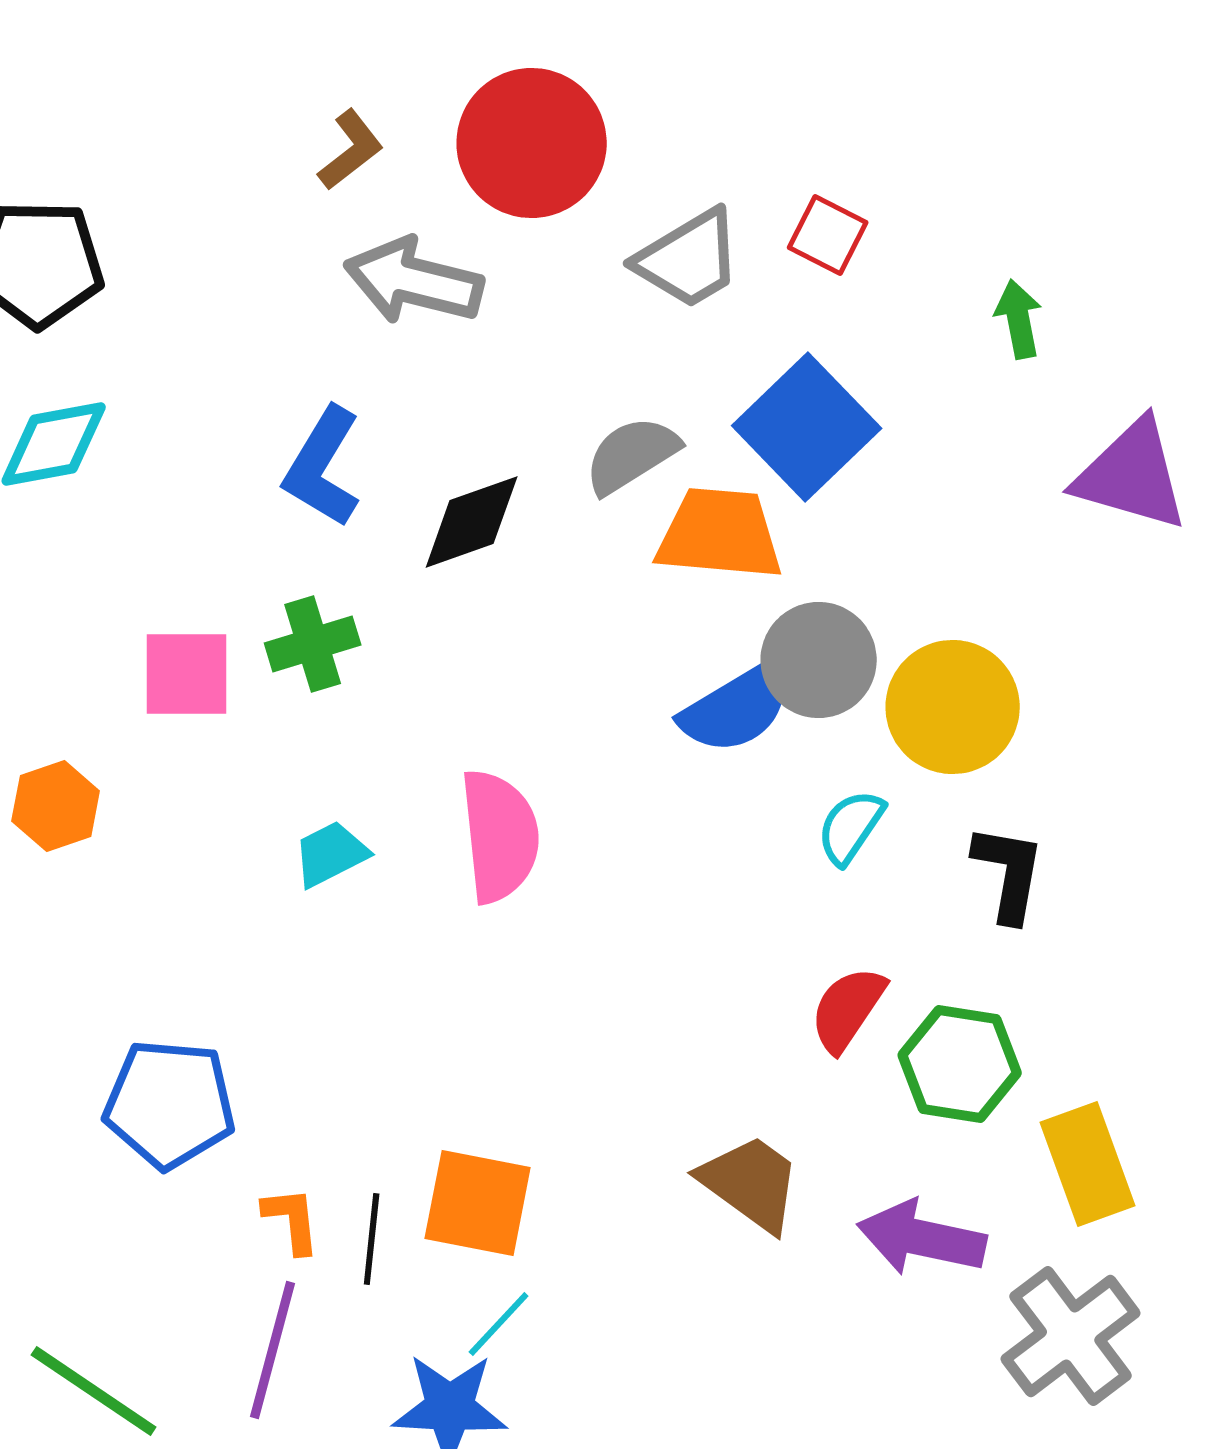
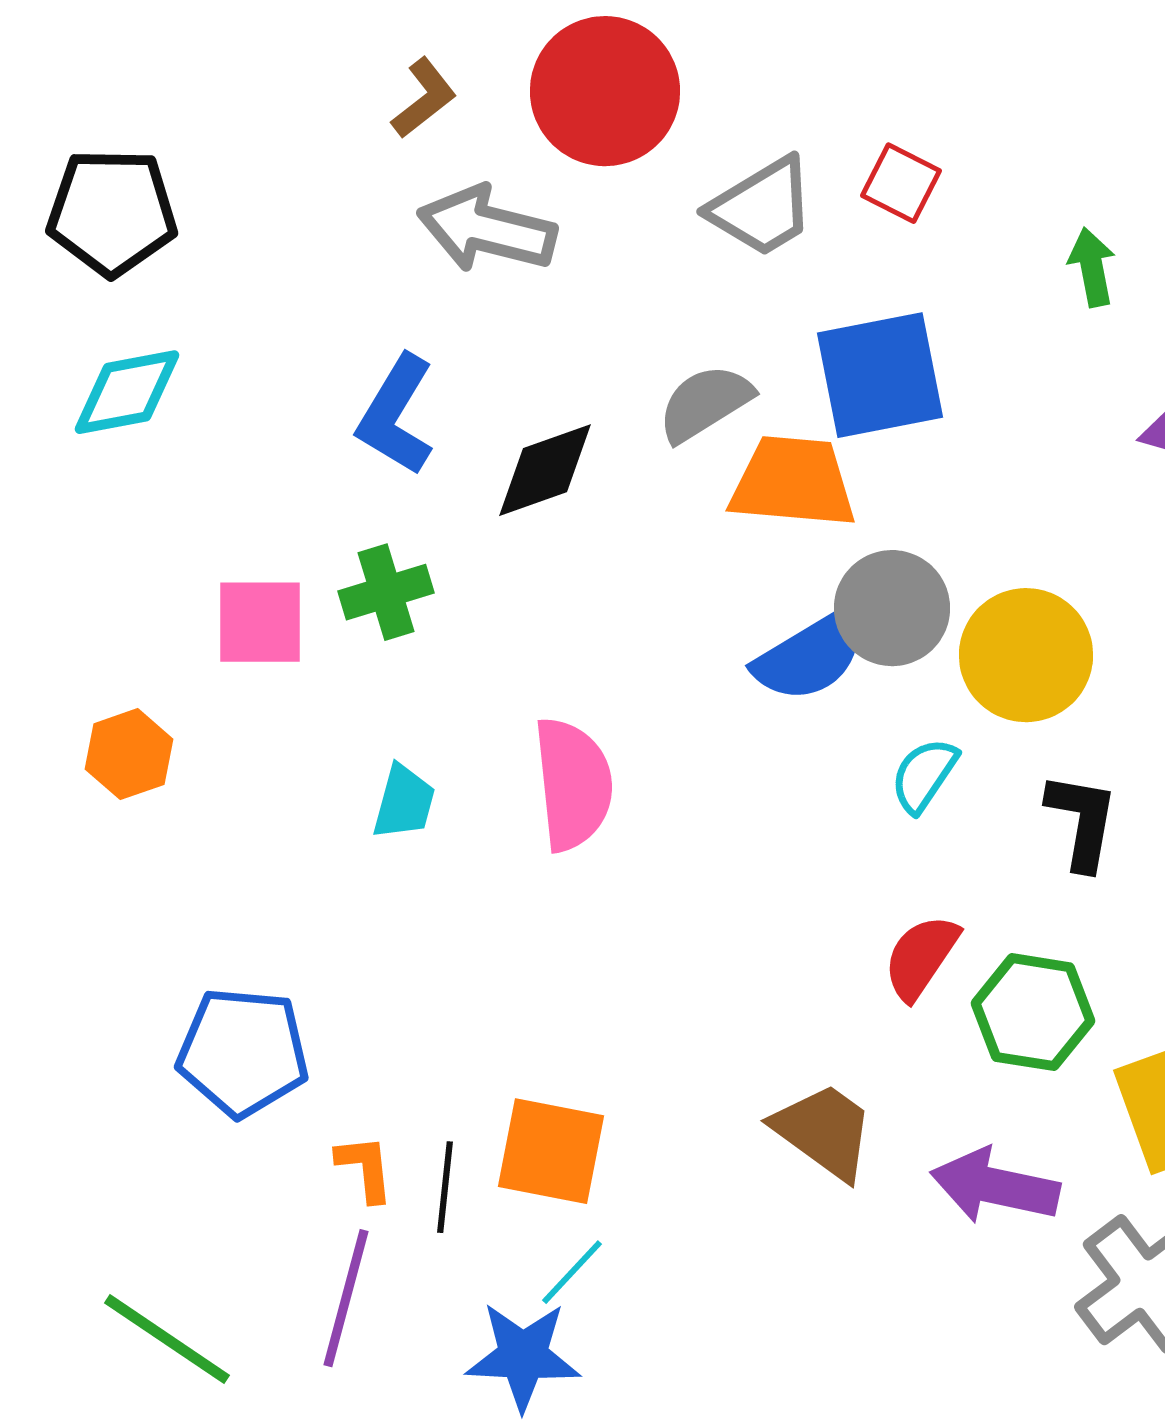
blue square: (807, 427) -> (880, 375), turned 33
cyan trapezoid: (331, 854) -> (404, 802), turned 132

